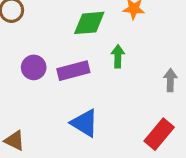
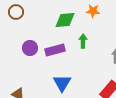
blue triangle: (85, 123) -> (62, 83), turned 30

